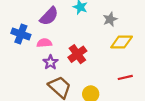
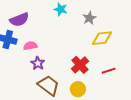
purple semicircle: (49, 16) -> (19, 20), moved, turned 30
red cross: (77, 54) -> (80, 65), moved

